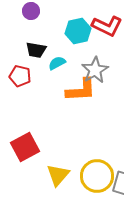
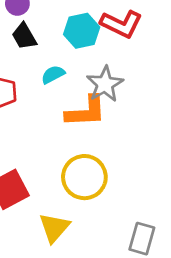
black trapezoid: (36, 50) -> (24, 36), moved, turned 50
yellow circle: (97, 176) -> (84, 177), moved

